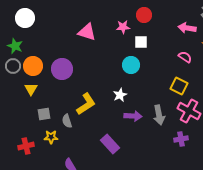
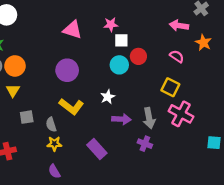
red circle: (144, 15) -> (138, 56), moved
white square: (141, 42) -> (121, 40), moved
purple circle: (62, 69) -> (67, 70), moved
yellow L-shape: (86, 104) -> (71, 106), turned 70
yellow star: (51, 137) -> (54, 144), moved
purple cross: (181, 139) -> (145, 144), moved, turned 32

